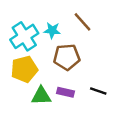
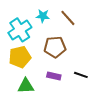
cyan star: (52, 30) -> (43, 16), moved
green triangle: (41, 96) -> (26, 86), moved

